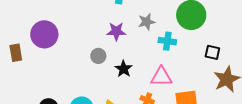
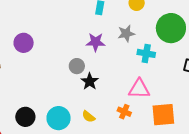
purple circle: (44, 34) -> (24, 43), size x0.7
black star: (123, 69) -> (90, 81), moved

